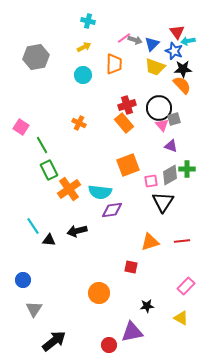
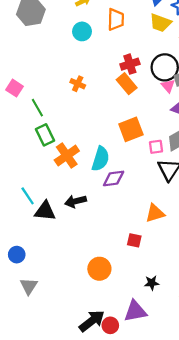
cyan semicircle: (100, 192) -> (101, 159), turned -80
black triangle: (49, 240) -> (45, 211), size x1.5
black arrow: (54, 341) -> (92, 321), moved

